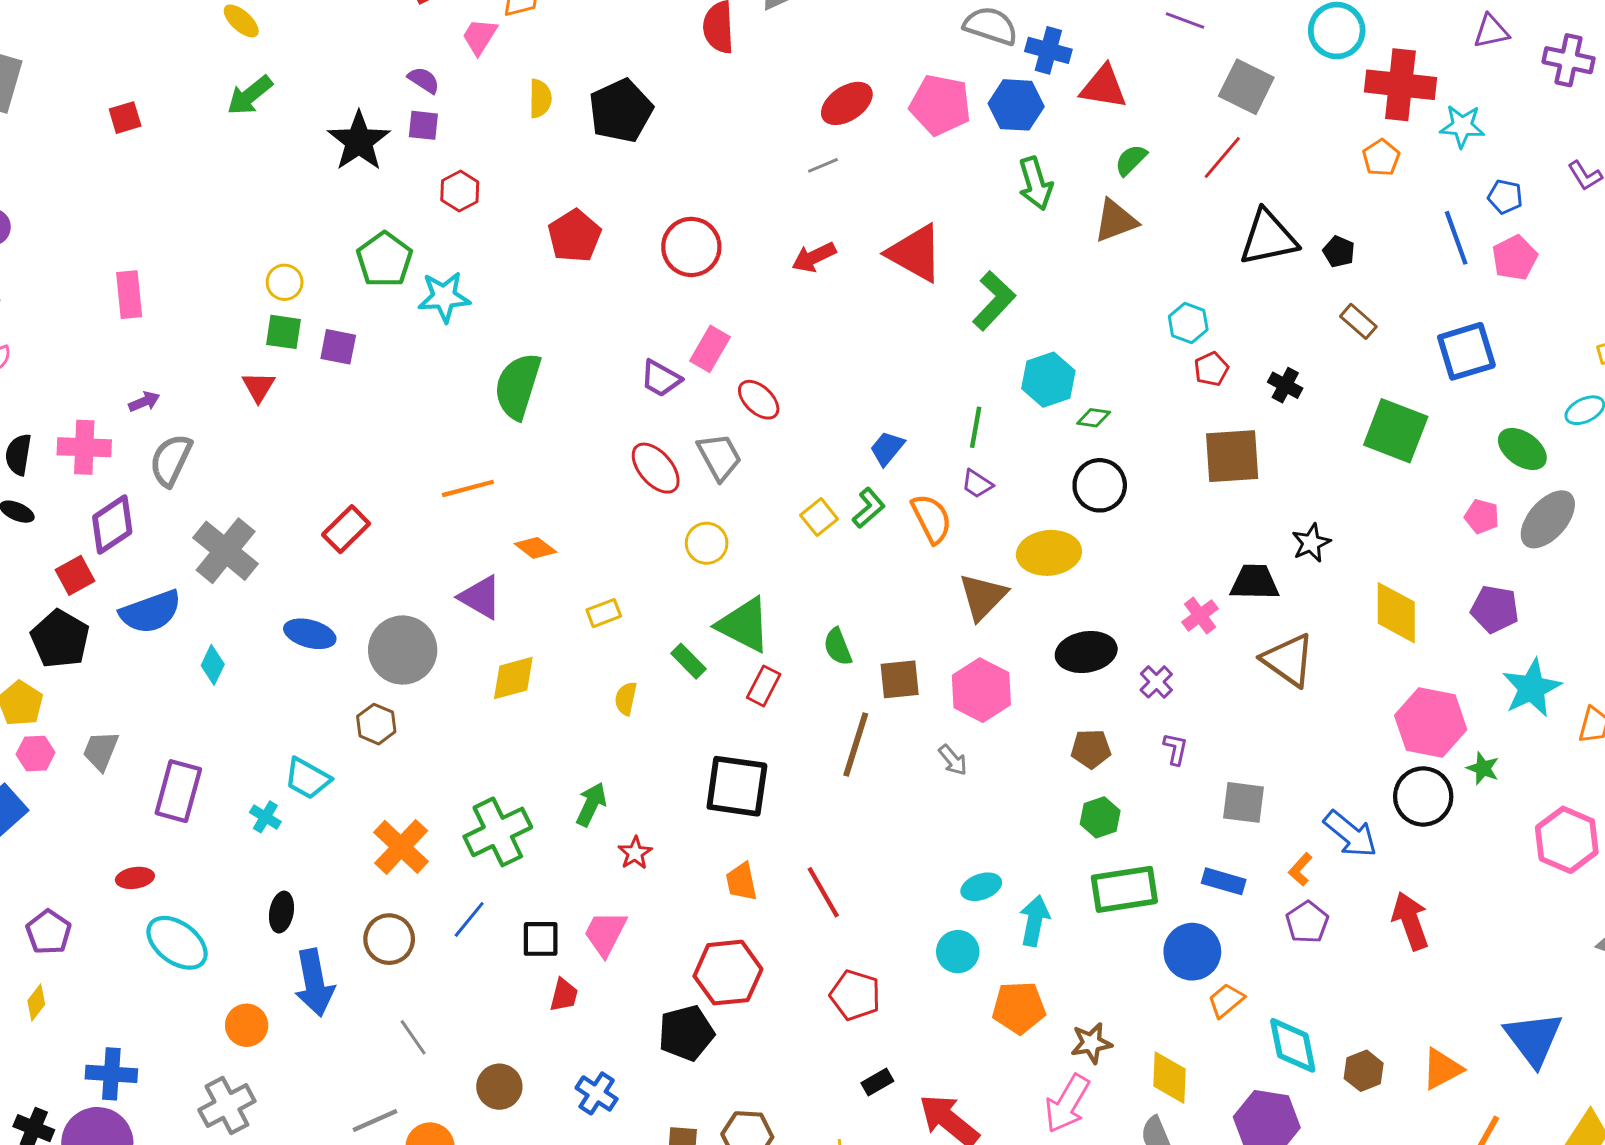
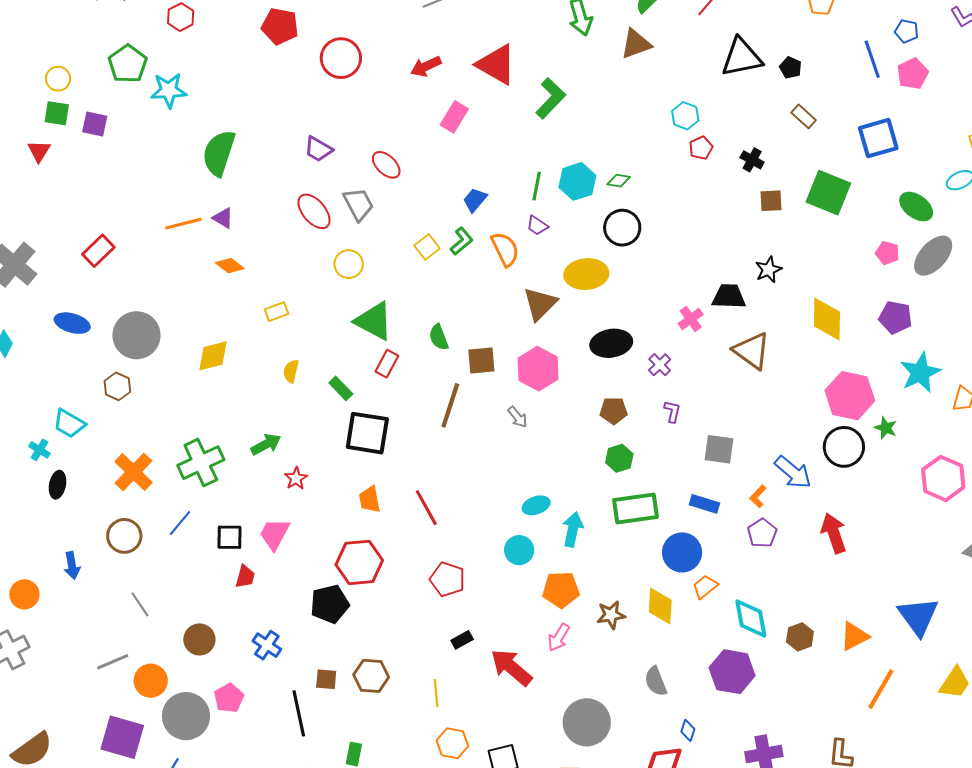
red pentagon: (575, 236) -> (280, 26), moved, turned -30
pink rectangle: (710, 349) -> (454, 117), moved
cyan hexagon: (1048, 380) -> (577, 181), moved
brown square: (1232, 456) -> (771, 201), moved, size x0.6
purple triangle: (480, 597) -> (223, 218), moved, size x0.7
green rectangle: (688, 661) -> (341, 388), moved
green arrow: (591, 804) -> (266, 444), turned 36
black ellipse: (282, 912) -> (58, 485), moved
blue arrow: (314, 983) -> (72, 565), size x0.6
yellow diamond: (1170, 1078) -> (660, 606), moved
pink arrow: (1067, 1104) -> (559, 637), moved, size x0.7

